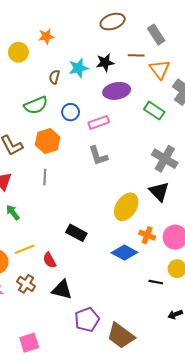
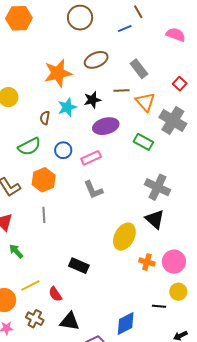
orange star: (46, 36) -> (58, 73), moved, size x1.8
blue diamond: (124, 253) -> (126, 324), moved, turned -50

